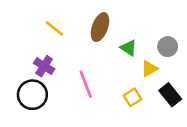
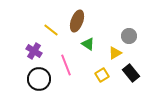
yellow line: (54, 28) -> (51, 30), moved
green triangle: (129, 48) -> (88, 44), moved
black circle: (32, 95) -> (39, 79), moved

